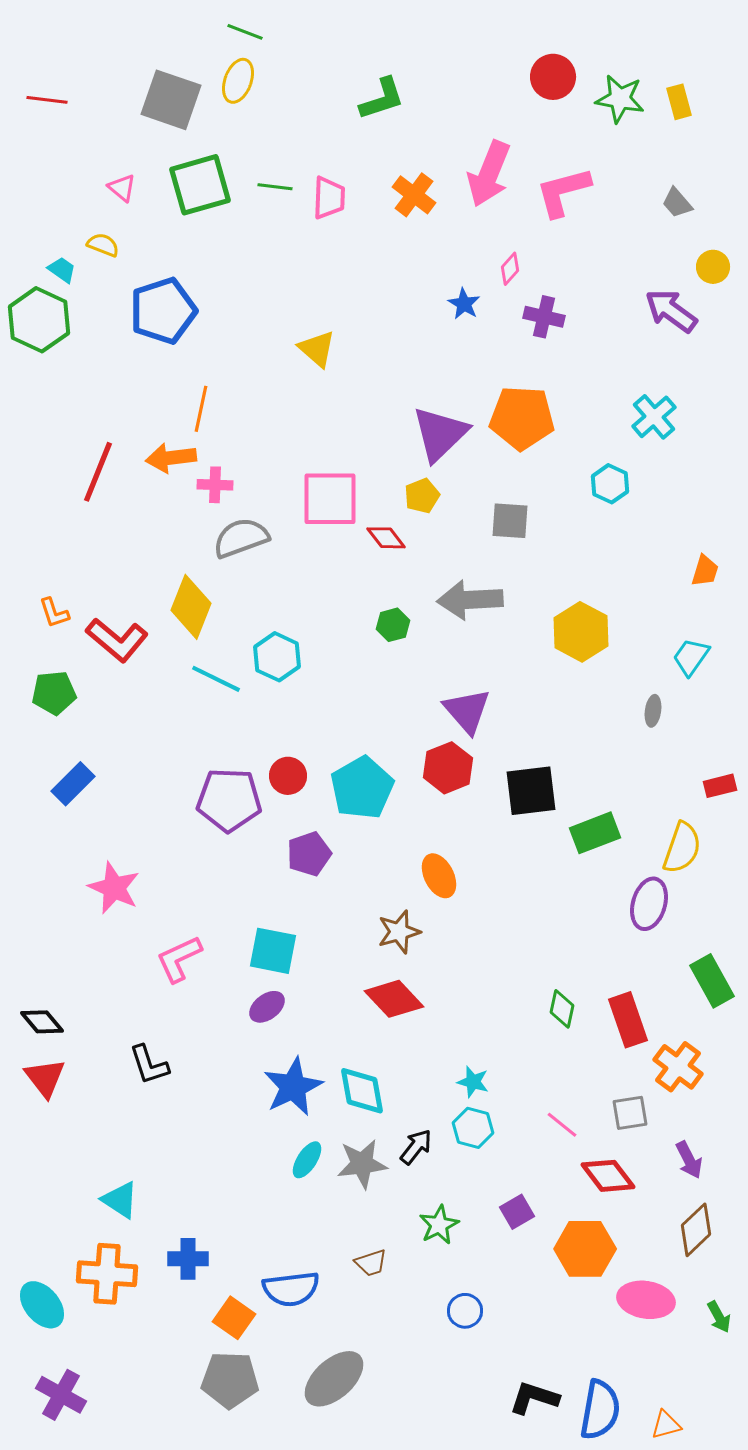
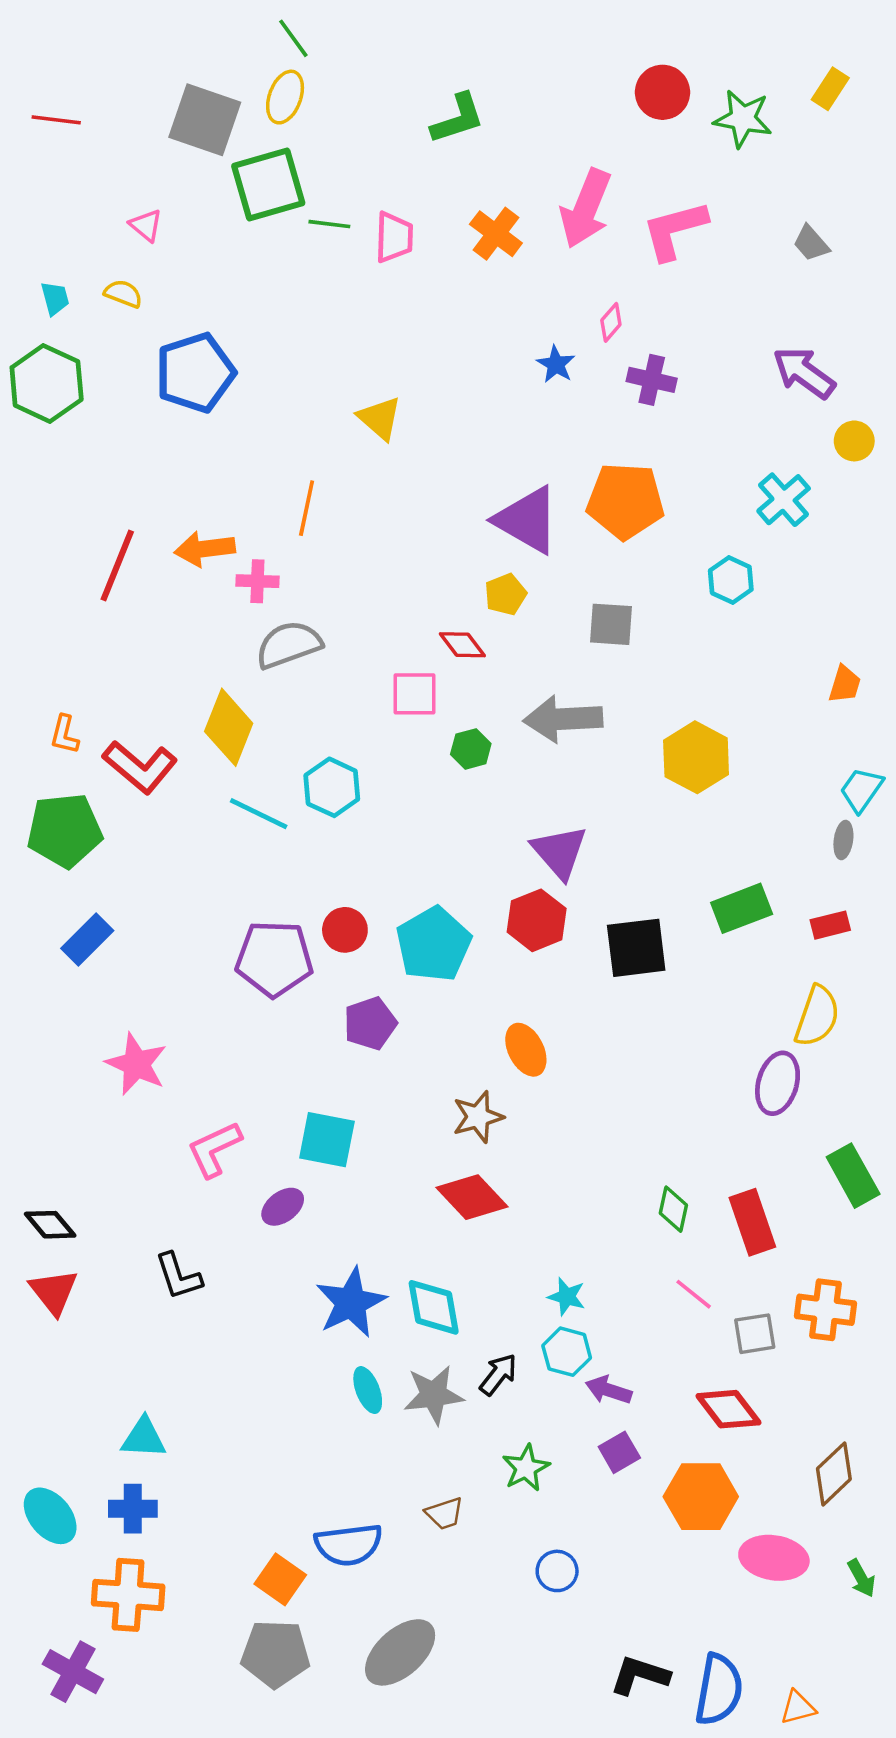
green line: (245, 32) -> (293, 38), turned 33
yellow rectangle: (679, 102) -> (830, 89), moved, turned 48
green square: (200, 185) -> (268, 185), moved
yellow circle: (713, 267) -> (854, 441), moved
cyan trapezoid: (62, 270) -> (55, 298), moved, turned 40
orange line: (201, 409) -> (307, 508), moved
purple triangle: (440, 434) -> (527, 520), turned -46
pink square: (330, 499) -> (414, 694), moved, size x0.7
orange L-shape: (54, 613) -> (65, 735), turned 32
cyan trapezoid: (691, 657) -> (861, 790), moved
green pentagon: (54, 693) -> (65, 830), size x1.4
gray ellipse: (653, 711) -> (843, 840), moved
red rectangle: (720, 786) -> (830, 925), moved
green rectangle: (595, 833) -> (742, 908), moved
purple ellipse: (267, 1007) -> (283, 1207), moved
orange cross: (678, 1067) -> (825, 1310), moved, turned -30
pink line: (562, 1125) -> (694, 1294), moved
cyan ellipse: (307, 1160) -> (368, 1390), turned -54
purple arrow: (689, 1160) -> (609, 1390), moved, turned 135
cyan triangle: (120, 1200) -> (144, 1438), turned -30
blue cross: (188, 1259) -> (133, 1509), moved
orange cross: (107, 1274) -> (128, 1595), moved
cyan ellipse: (42, 1305) -> (50, 1516), moved

